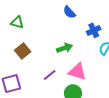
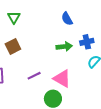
green triangle: (17, 22) -> (14, 17), turned 32
green arrow: (65, 48) -> (64, 47), moved

